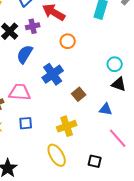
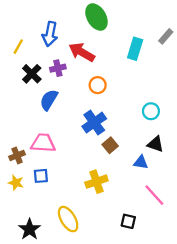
blue cross: (53, 74) -> (94, 123), moved
black triangle: (119, 84) -> (155, 144), moved
blue square: (26, 123) -> (41, 176), moved
yellow ellipse: (57, 155) -> (68, 219), moved

